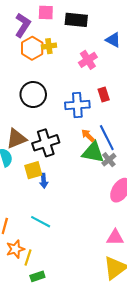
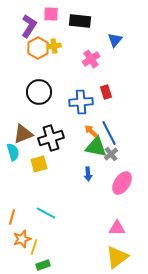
blue triangle: (113, 40) -> (115, 40), turned 42
blue arrow: (44, 181) -> (88, 174), moved

